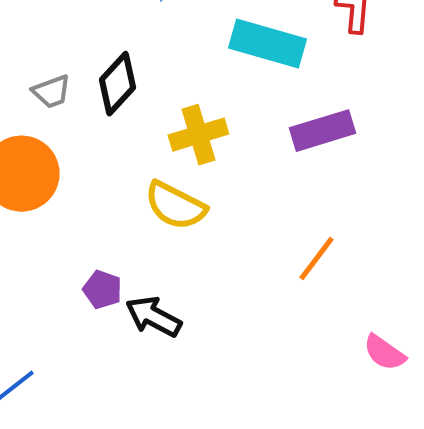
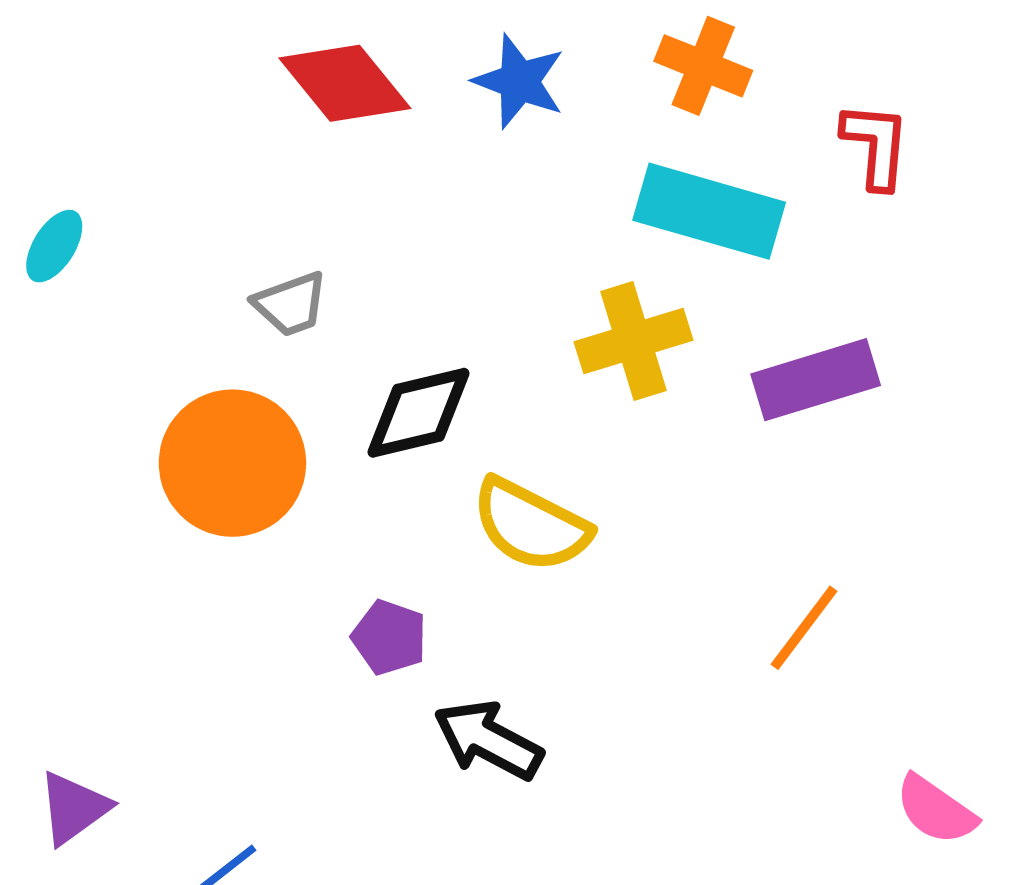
black diamond: (117, 84) -> (418, 413), moved, turned 34
yellow cross: (198, 135) -> (634, 341), moved
purple pentagon: (102, 290) -> (389, 637), moved

